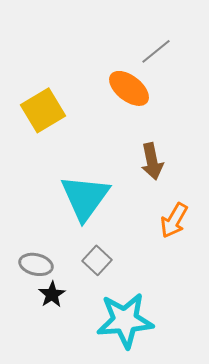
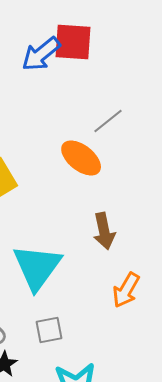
gray square: (97, 260) -> (49, 330), turned 36

